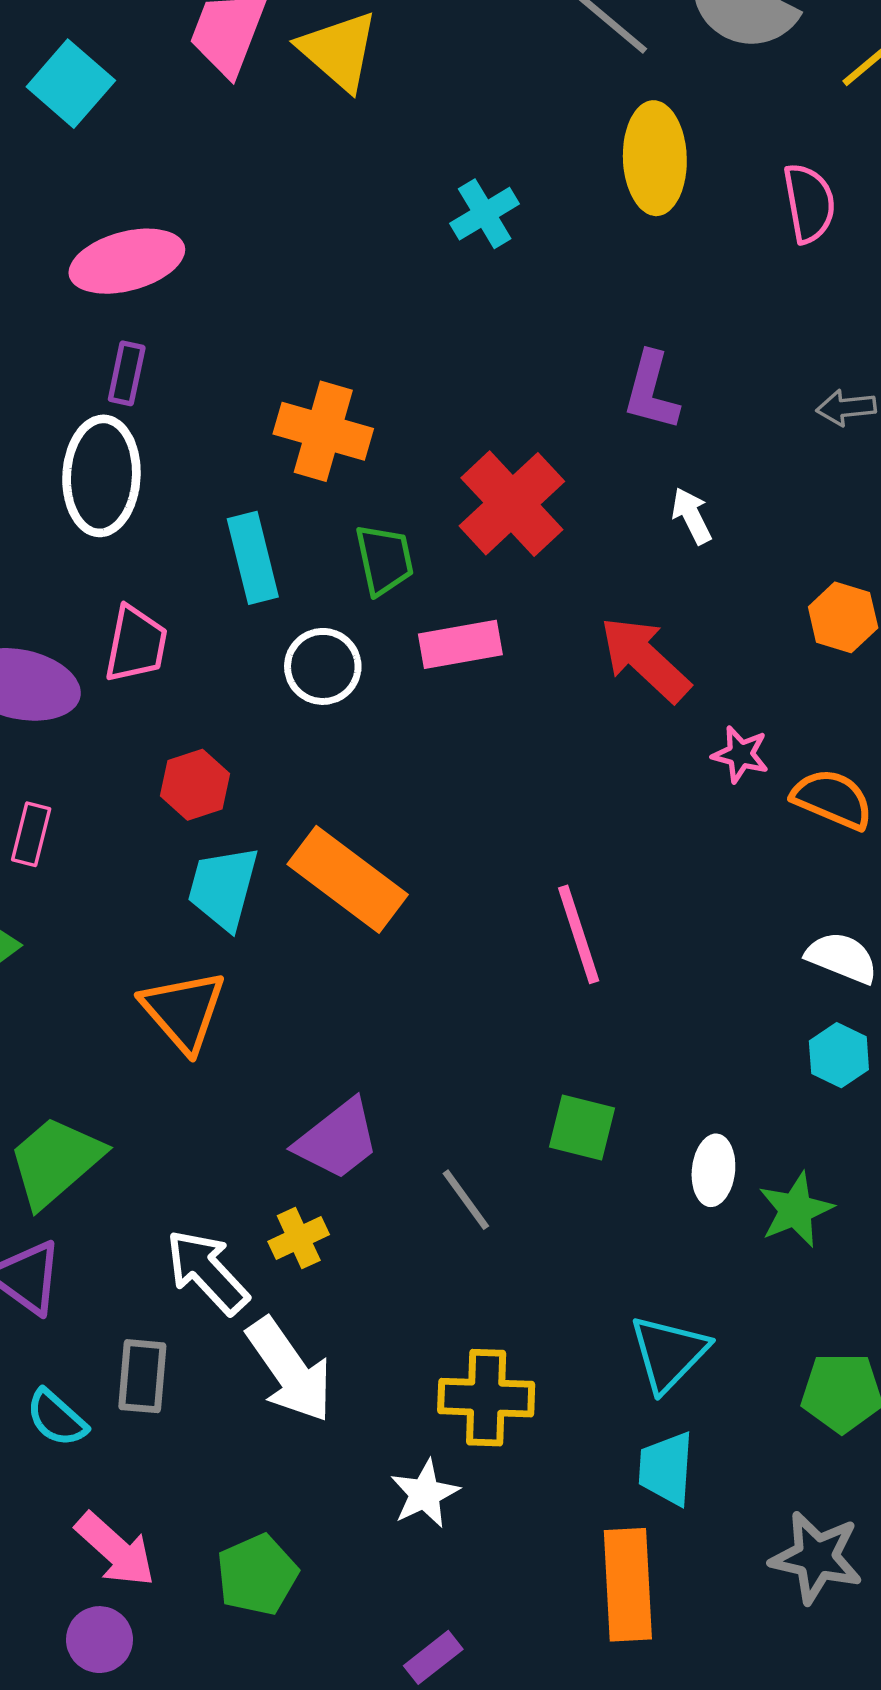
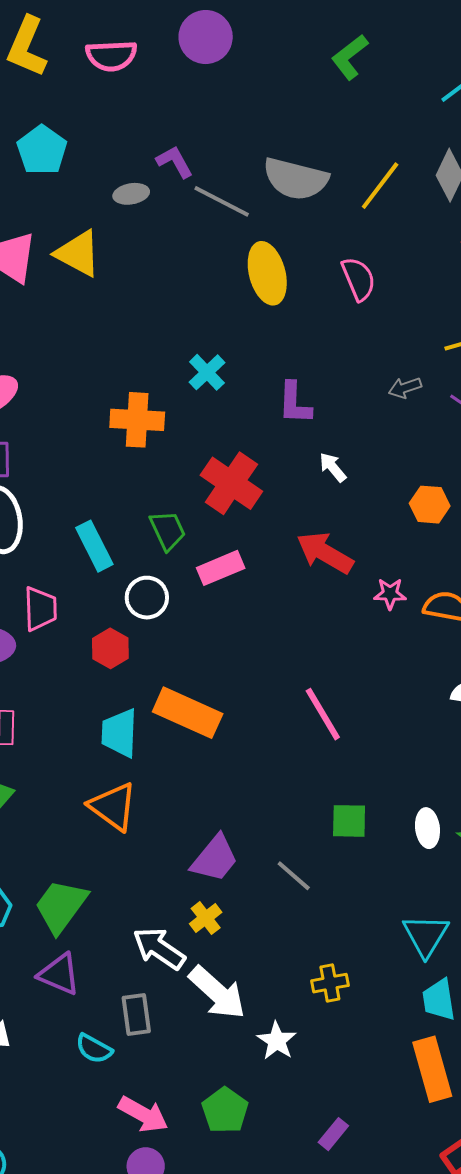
cyan cross: (485, 214) -> (207, 372), moved
orange cross: (323, 431) -> (137, 420), moved
red hexagon: (195, 785) -> (110, 648), moved
yellow cross: (486, 1398) -> (330, 983), size x0.7
white star: (425, 1494) -> (277, 1041), moved

